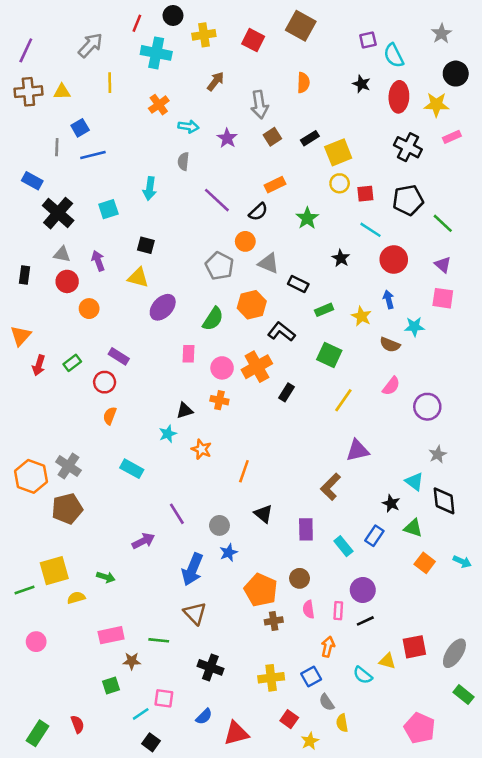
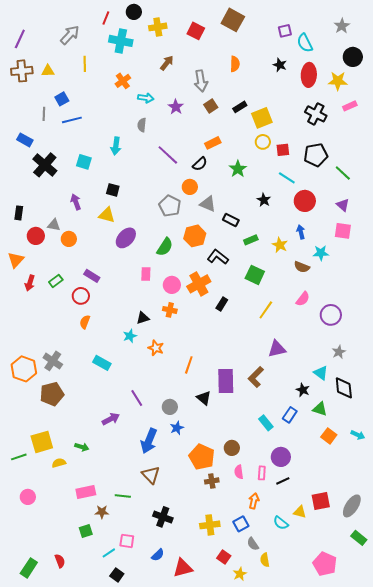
cyan square: (108, 209) -> (84, 162), turned 35
gray triangle: (62, 254) -> (54, 225), moved
red circle: (67, 281) -> (36, 236), moved
purple rectangle: (306, 529) -> (226, 381), moved, size x1.4

